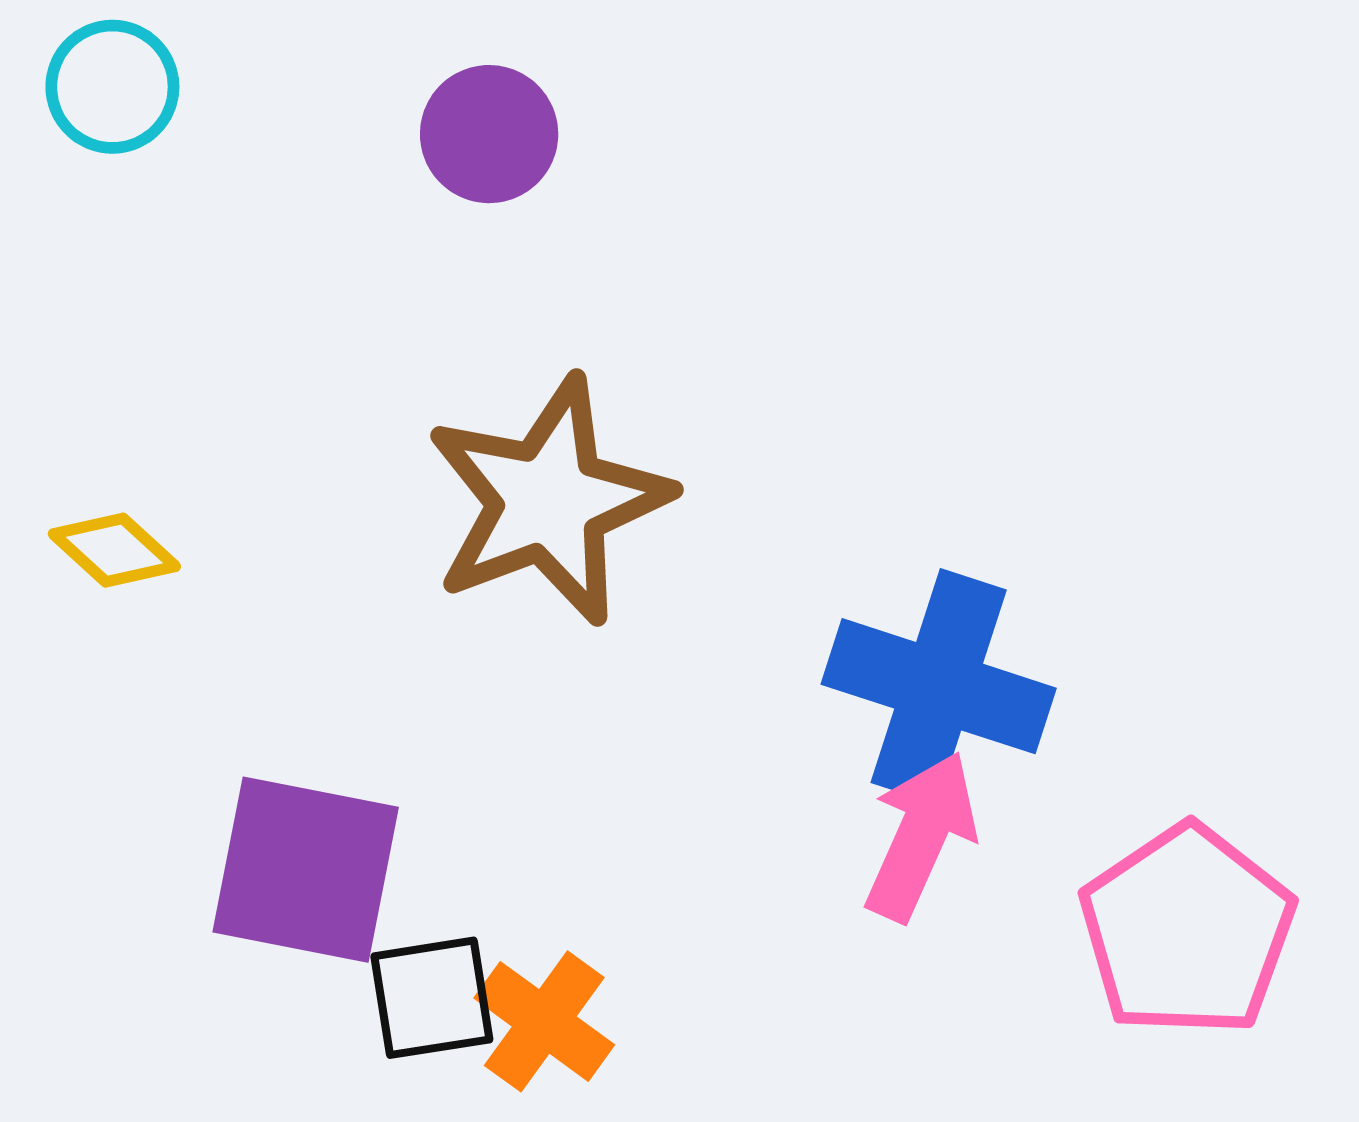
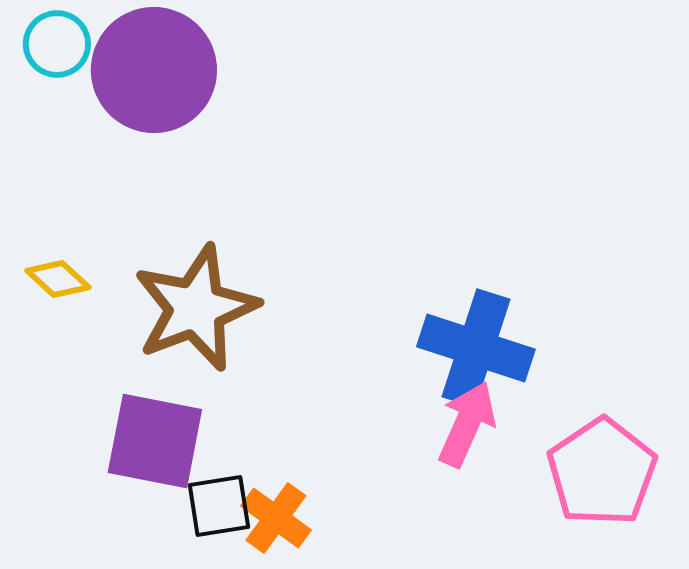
purple circle: (489, 134) -> (154, 70), moved, size x1.8
brown star: (548, 501) -> (196, 308), moved

